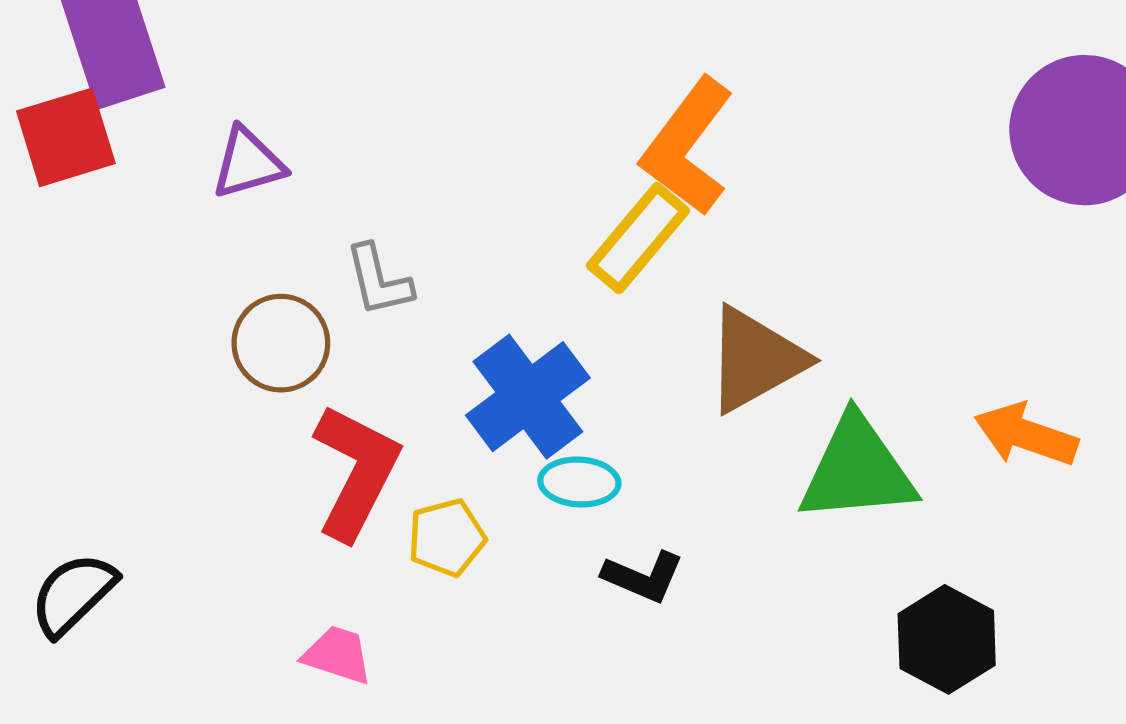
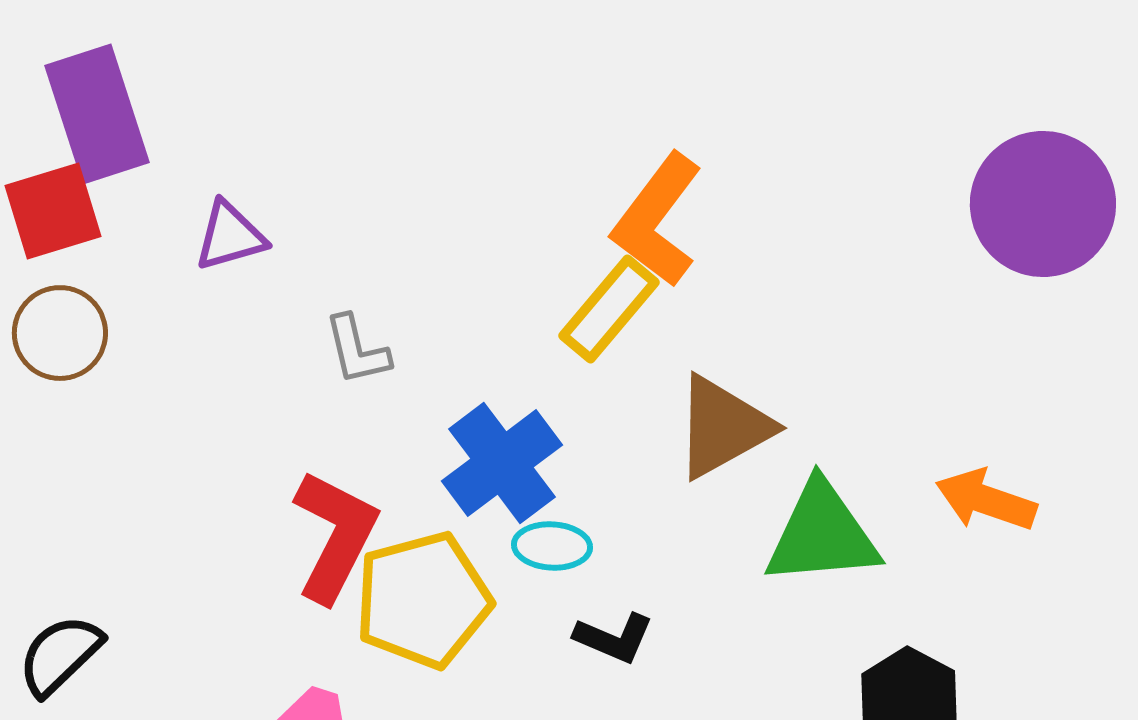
brown circle: (281, 343) -> (60, 333), moved
yellow pentagon: (447, 538) -> (423, 600), size x1.8

